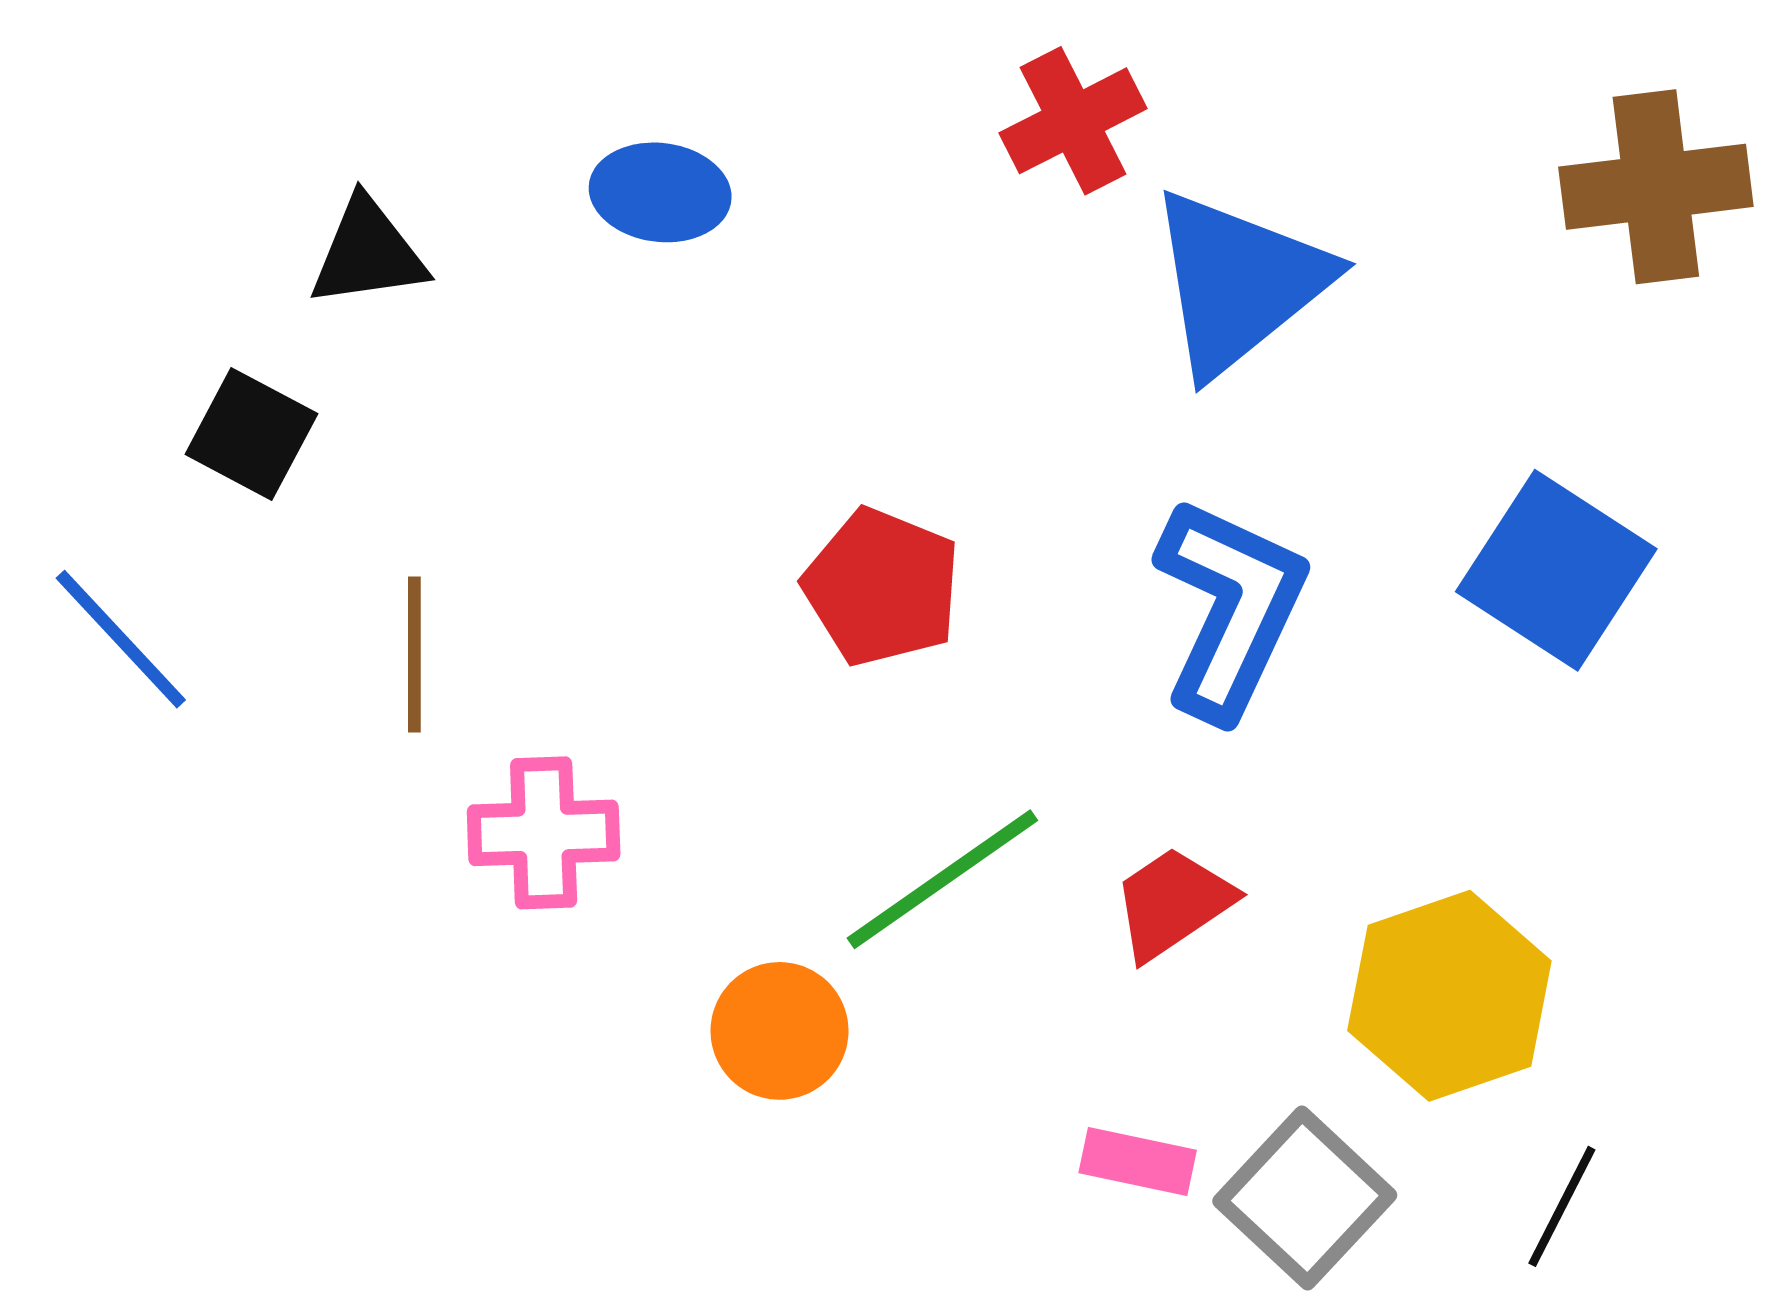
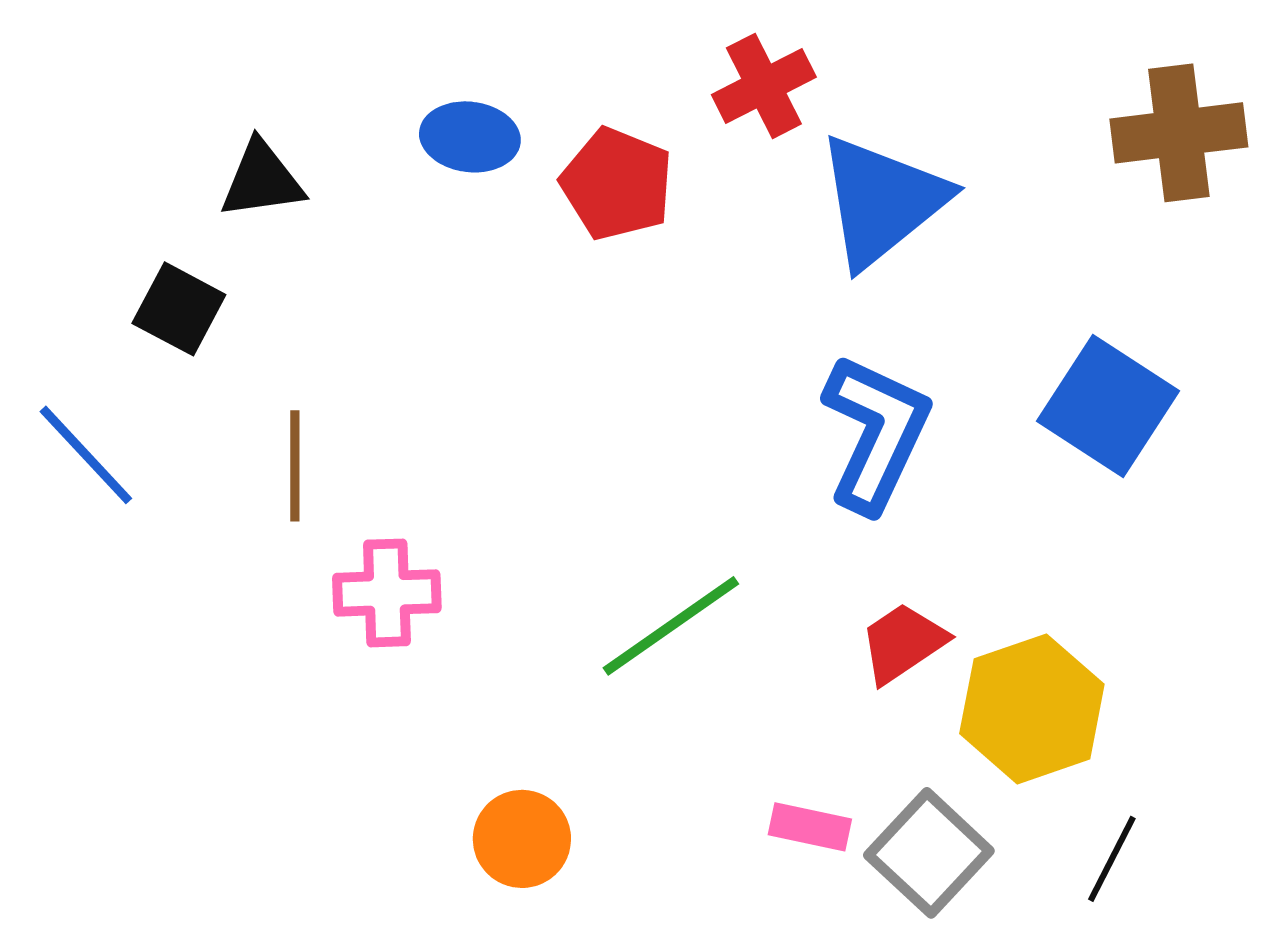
red pentagon: (882, 587) -> (617, 184), moved
red trapezoid: (1173, 903) -> (903, 643), moved
orange circle: (779, 1031) -> (522, 839), moved

